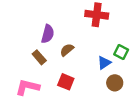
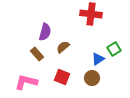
green square: (121, 52) -> (114, 49), turned 32
brown circle: (115, 83) -> (92, 78), moved

